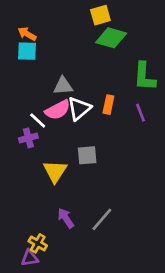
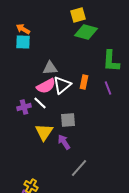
white line: (38, 121) -> (40, 103), moved
purple arrow: (66, 218) -> (64, 142), moved

